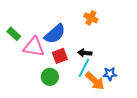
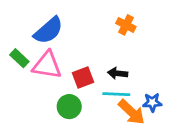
green rectangle: (14, 34) -> (19, 58), moved
blue semicircle: (55, 34) -> (48, 30), moved
cyan line: (84, 68) -> (116, 94), turned 66

